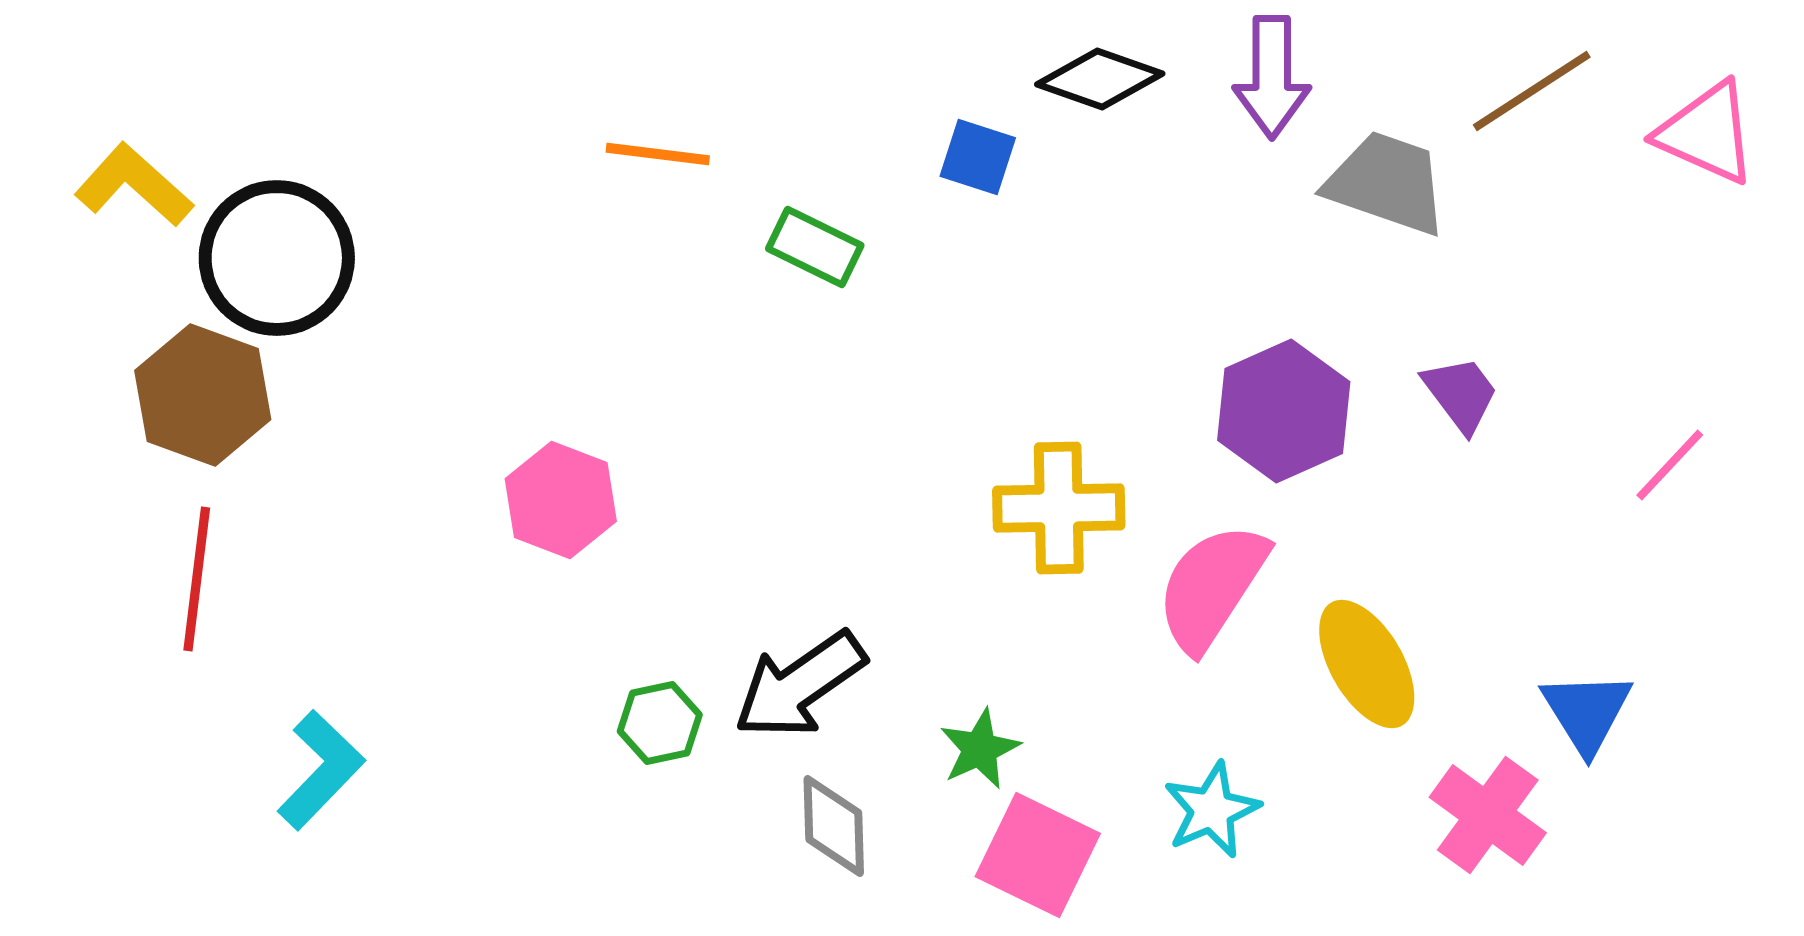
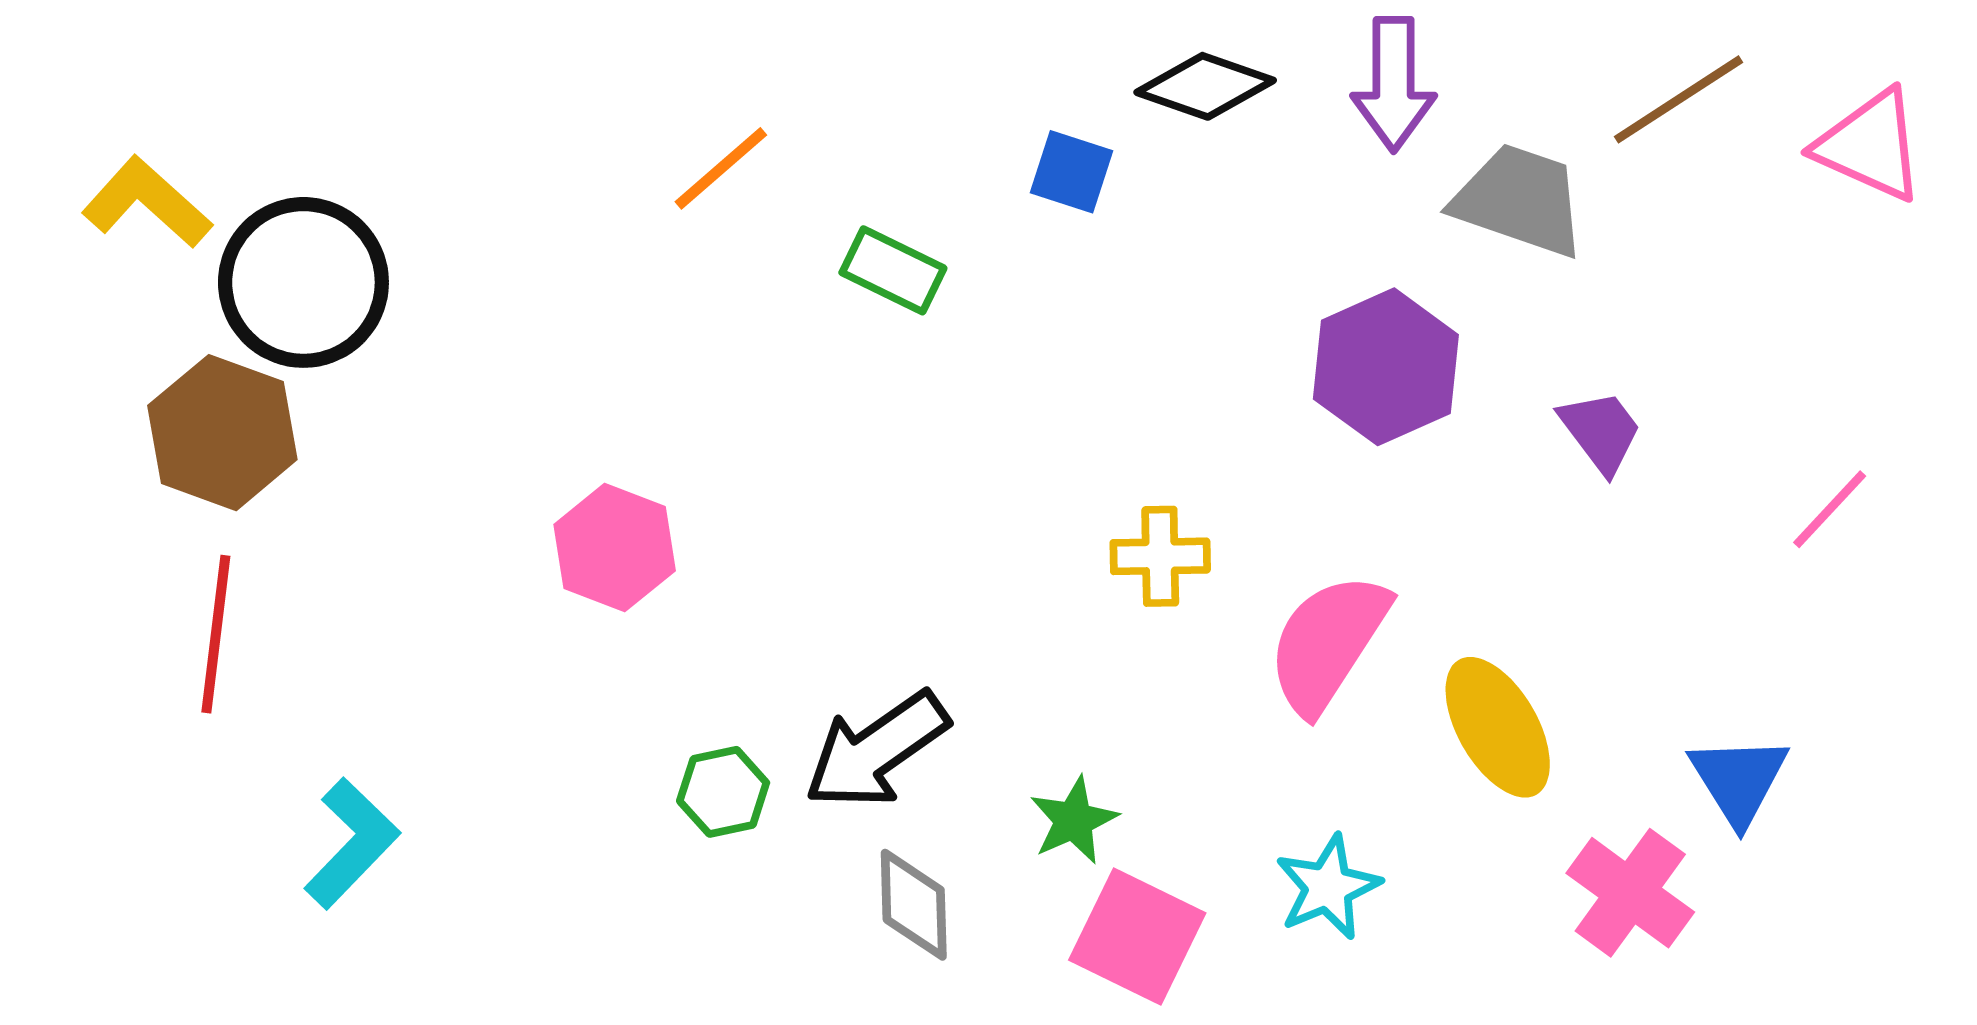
orange line: (658, 154) -> (721, 168), turned -48
purple hexagon: (1284, 411) -> (1386, 367), moved
yellow cross: (1059, 508) -> (1160, 556), size x0.7

